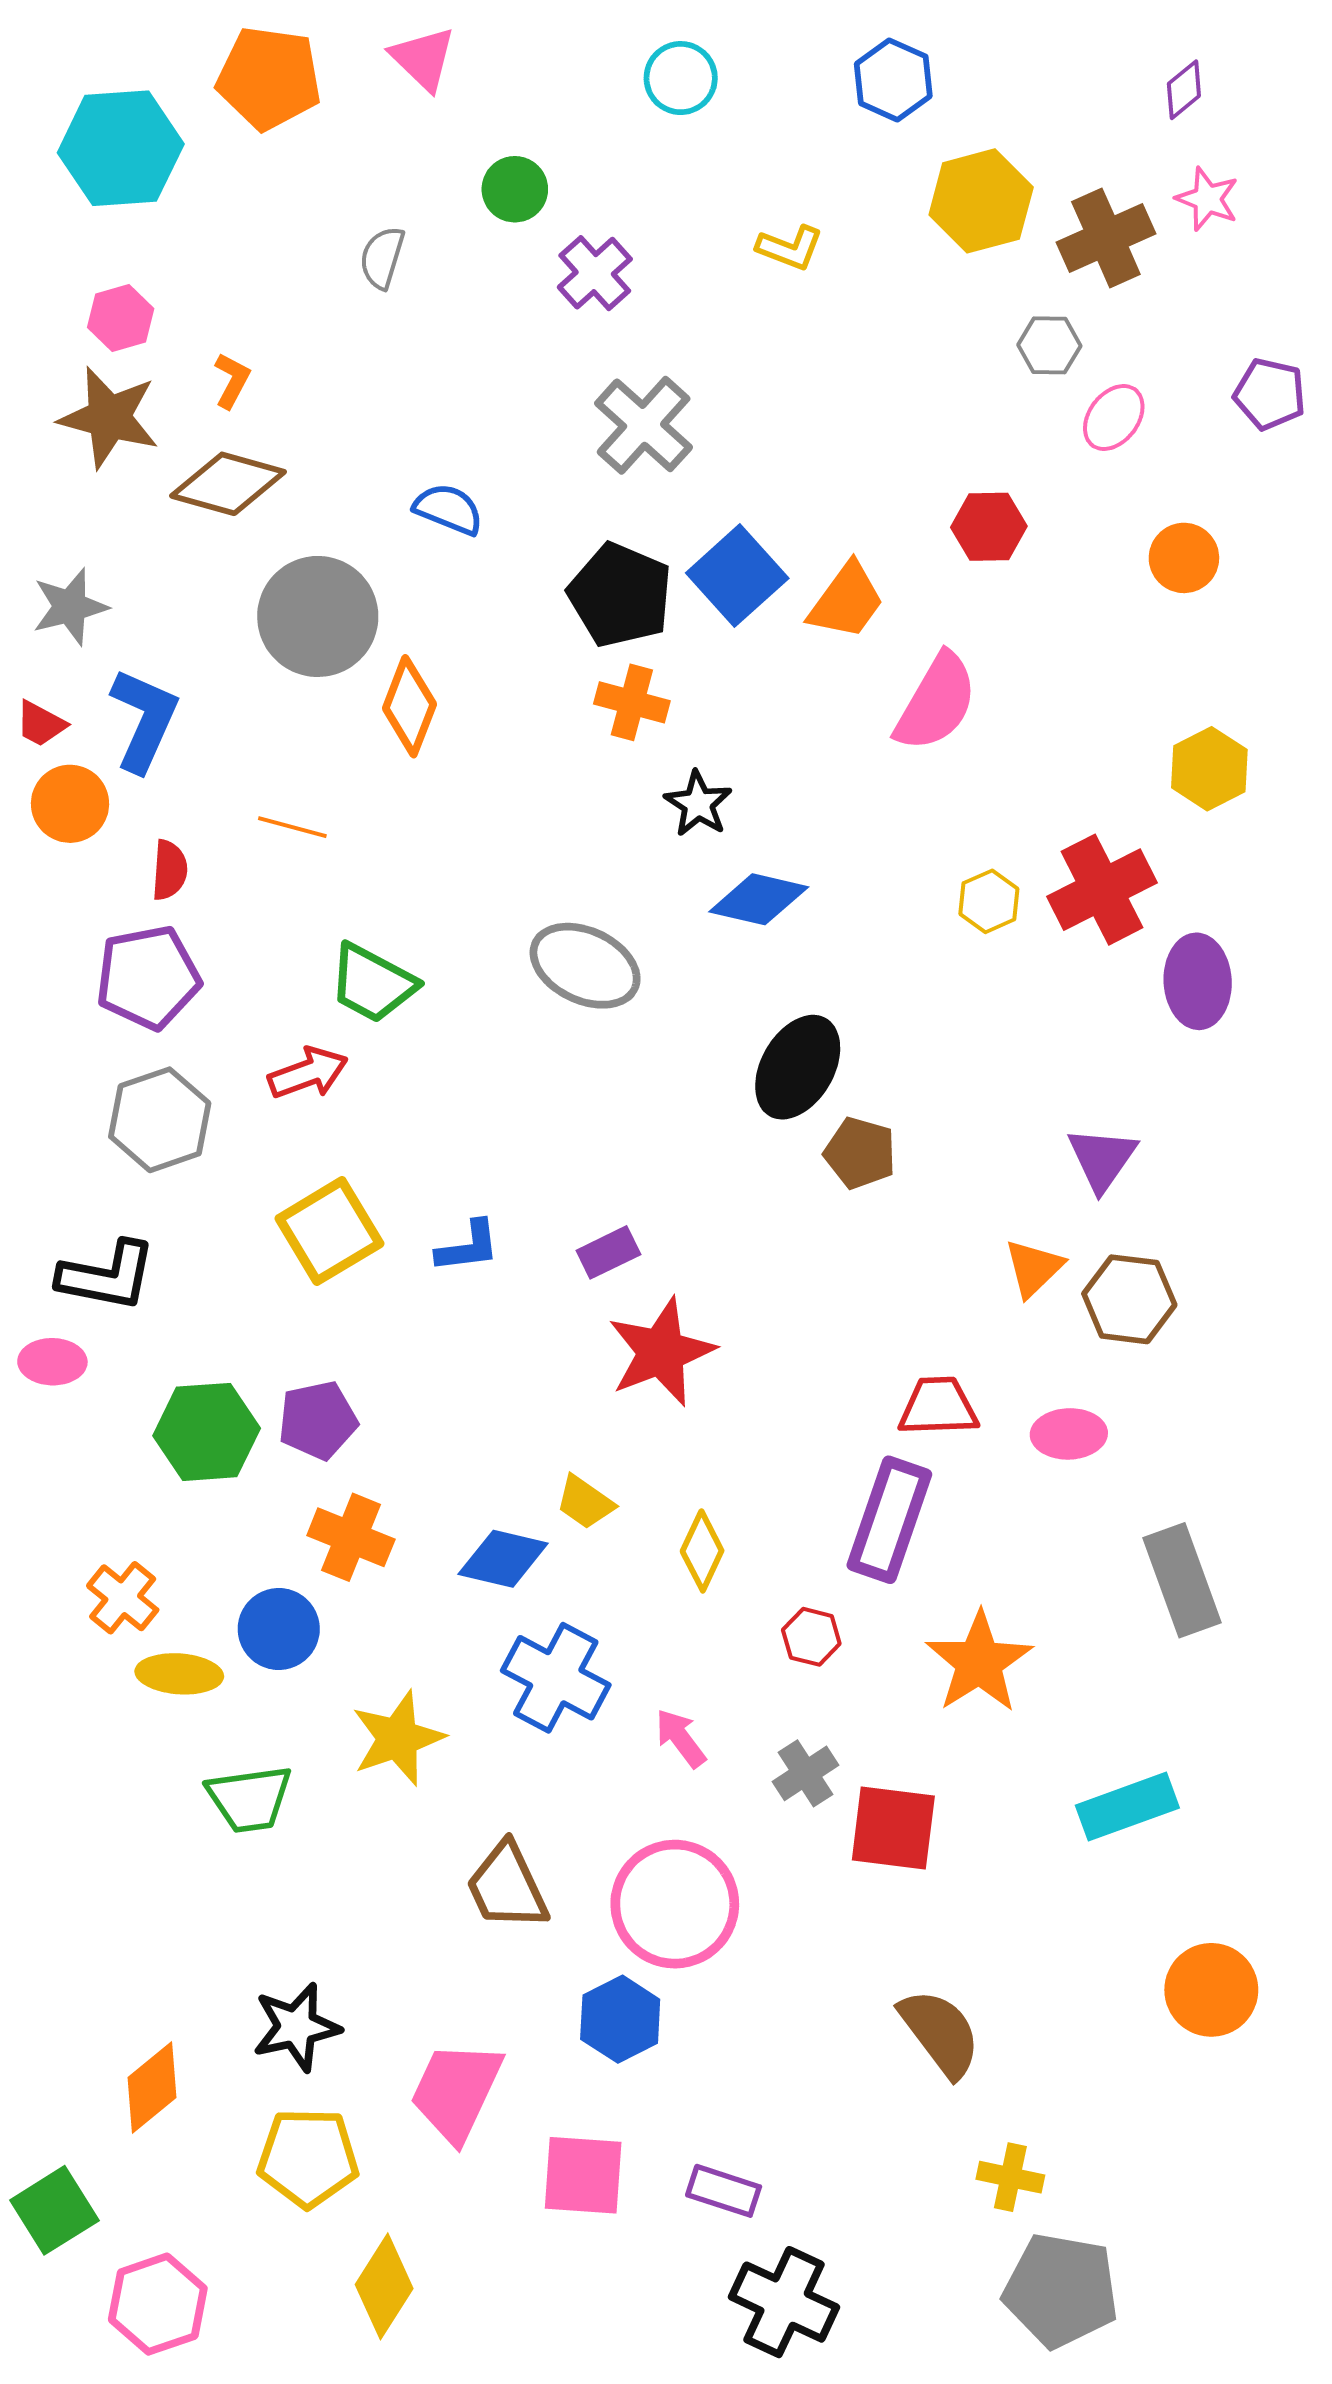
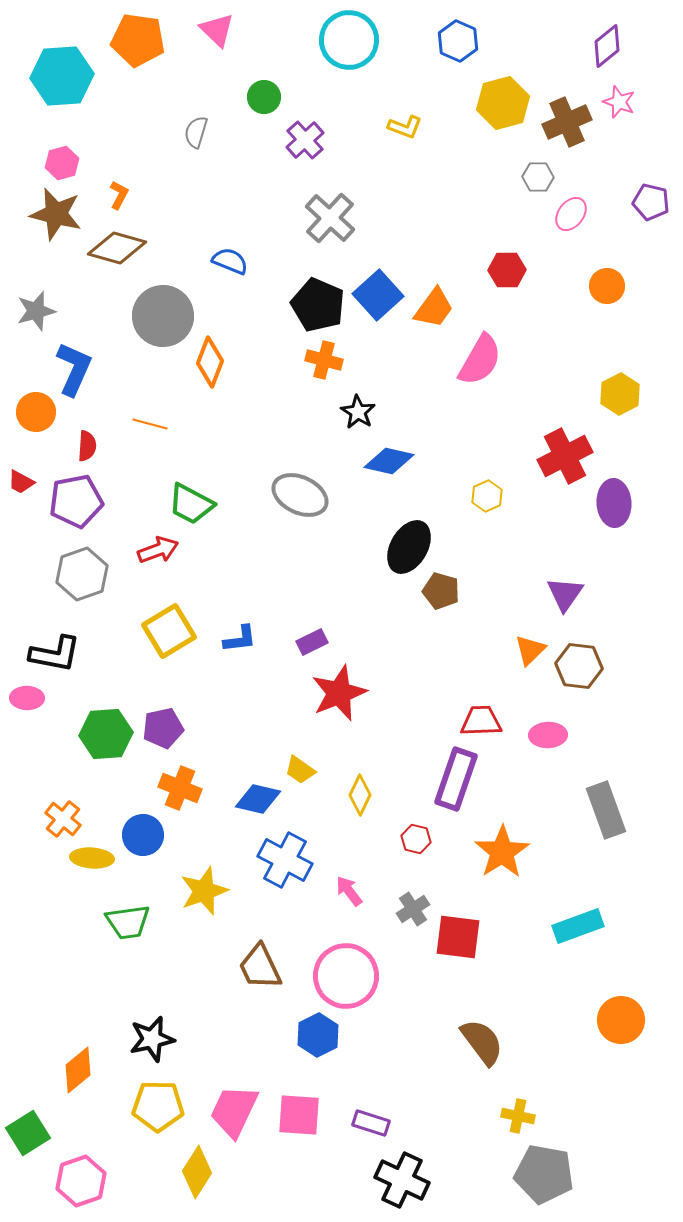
cyan circle: (681, 78) -> (349, 40), size x1.6
purple diamond: (1184, 90) -> (607, 46), size x1.4
red trapezoid: (41, 724) -> (21, 482), moved
yellow hexagon: (989, 901) -> (487, 496), moved
pink trapezoid: (456, 2091) -> (234, 1111), moved

